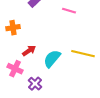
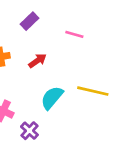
red arrow: (29, 51) -> (37, 61), moved

